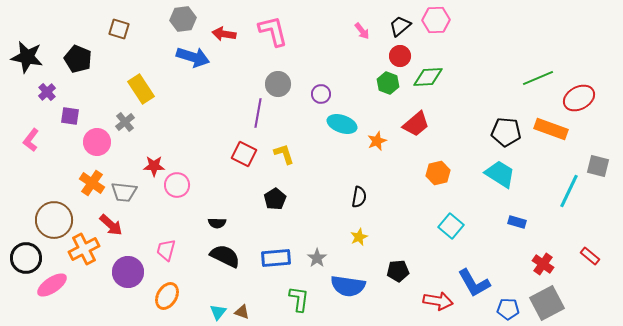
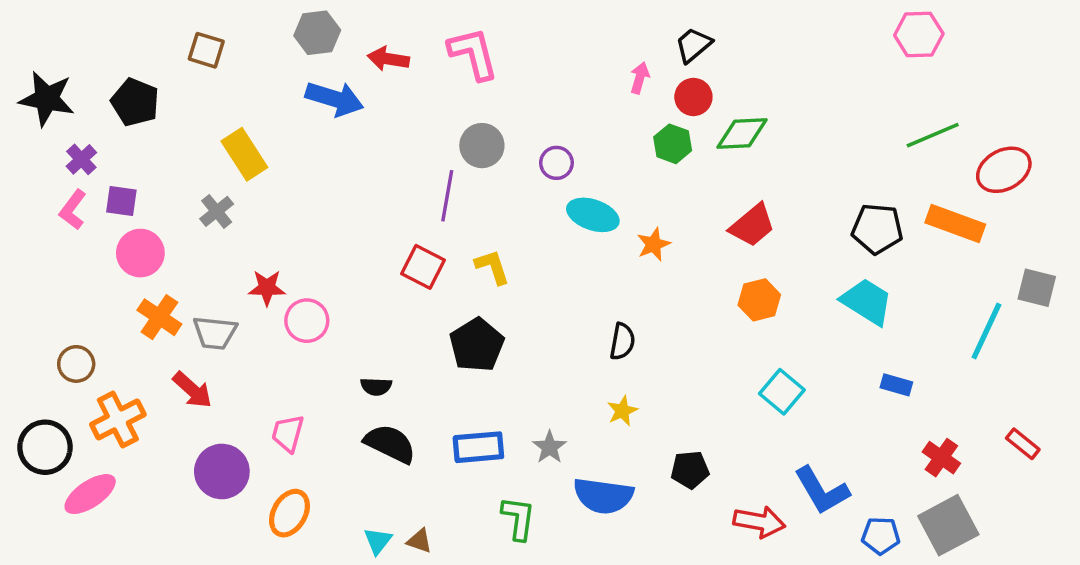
pink hexagon: (436, 20) -> (919, 35), moved
pink arrow: (362, 31) -> (640, 78), moved, turned -126
red trapezoid: (416, 124) -> (752, 225), moved
pink L-shape: (31, 140) -> (73, 210), moved
pink circle: (97, 142) -> (140, 253), moved
black pentagon: (275, 199) -> (477, 345), size x1.4
brown circle: (54, 220) -> (76, 364), moved, size x0.6
orange cross: (84, 249) -> (118, 419), moved

